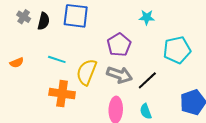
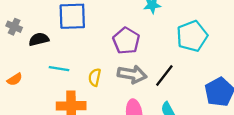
black semicircle: (44, 21) -> (39, 39), moved, turned -108
yellow semicircle: (87, 72) -> (95, 77), size x0.6

